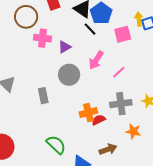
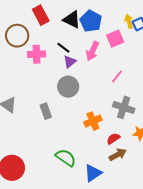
black line: (90, 29) -> (63, 48), moved
purple triangle: (65, 47) -> (70, 62), moved
pink arrow: (96, 60) -> (92, 51), moved
gray cross: (121, 104) -> (124, 107), turned 35
red semicircle: (99, 120) -> (113, 139), moved

